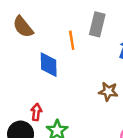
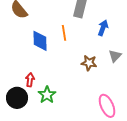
orange line: (72, 40) -> (64, 33), moved

